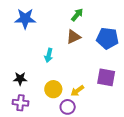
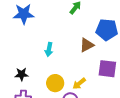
brown triangle: (73, 37) -> (87, 45), moved

